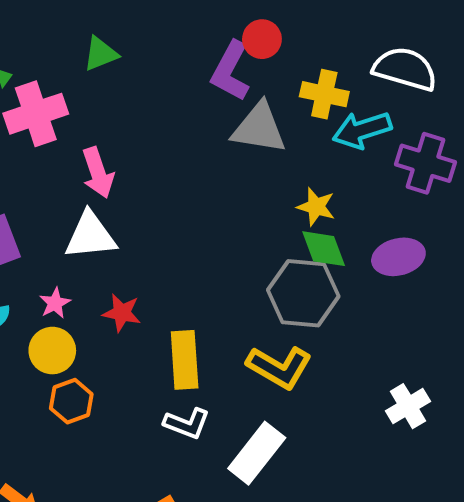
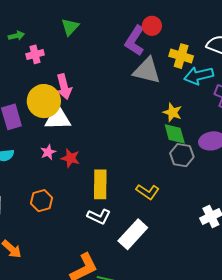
green triangle: (101, 54) -> (70, 27), turned -30
pink cross: (36, 114) -> (35, 54), size x0.6
gray hexagon: (303, 293) -> (182, 155), moved, size x0.7
pink star: (55, 303) -> (48, 152), moved
yellow circle: (52, 351) -> (44, 101), moved, size x1.4
yellow L-shape: (279, 367) -> (148, 192), size x0.7

